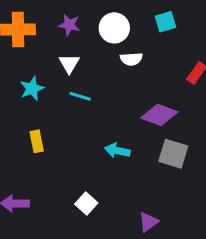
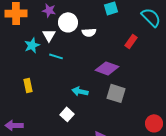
white circle: (114, 28) -> (68, 22), moved
cyan star: (32, 89) -> (32, 45), moved
white square: (86, 203) -> (67, 114), moved

